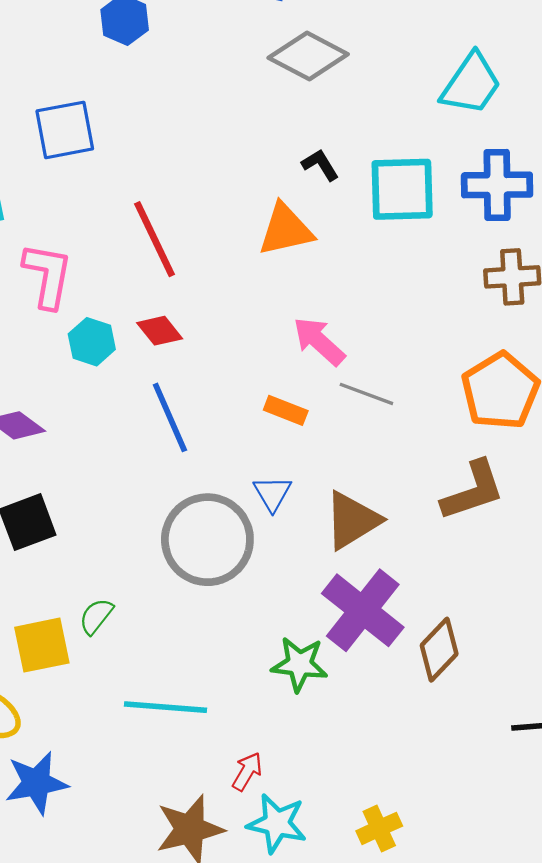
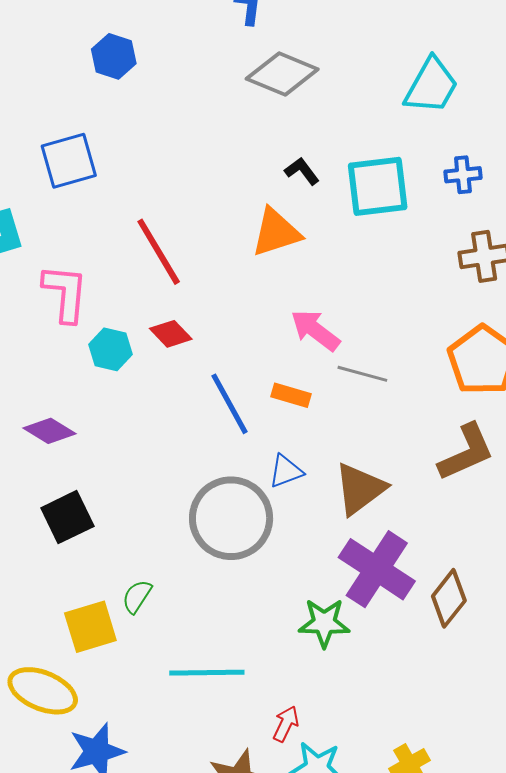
blue cross: (497, 185) -> (463, 175), size x0.6
blue line: (170, 417) -> (230, 404), moved
blue triangle: (272, 493) -> (286, 471), turned 45

